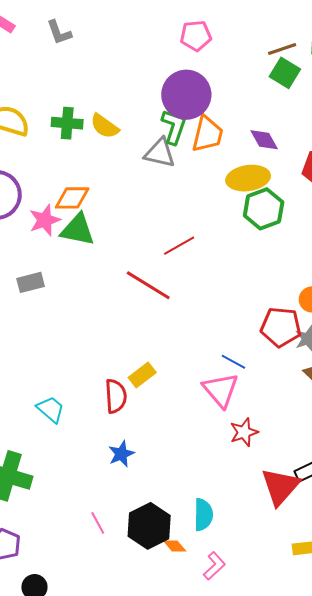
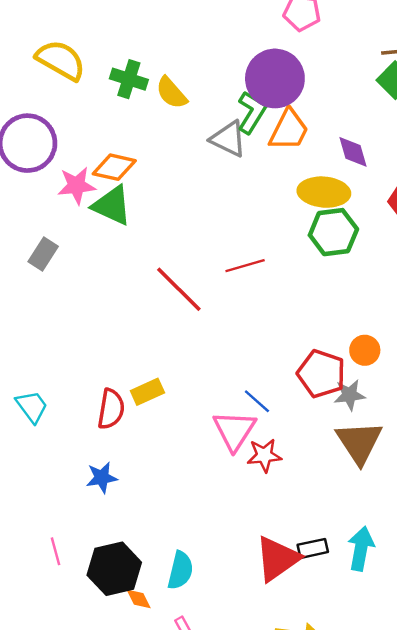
red line: (179, 246) -> (245, 266), moved
gray rectangle: (31, 282) -> (43, 254), turned -56
red star: (244, 432) -> (264, 455), moved

